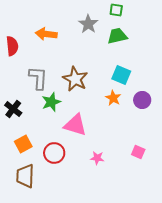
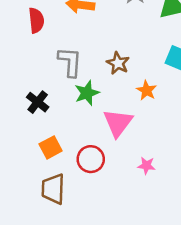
brown star: (75, 79) -> (118, 63), size x0.7
orange star: (113, 98) -> (146, 90), moved
pink triangle: (75, 125) -> (118, 123), turned 50

